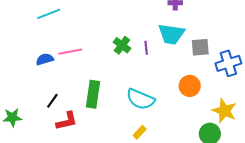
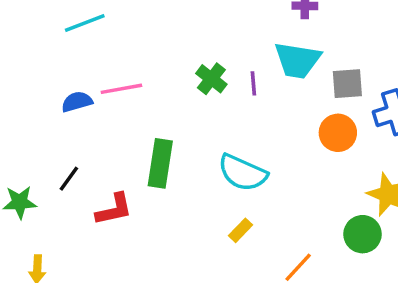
orange circle: (190, 86) -> (338, 133), moved
black line: (52, 101) -> (69, 179), moved

